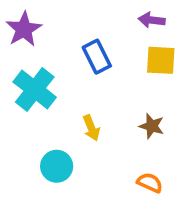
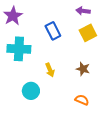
yellow square: (161, 60) -> (88, 33), turned -30
cyan cross: (35, 90) -> (19, 49), turned -35

